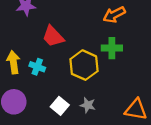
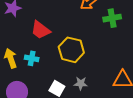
green cross: (112, 48) -> (112, 18), moved

